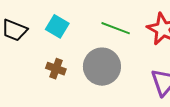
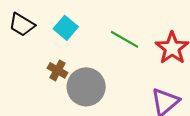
gray circle: (102, 67) -> (86, 87), moved

